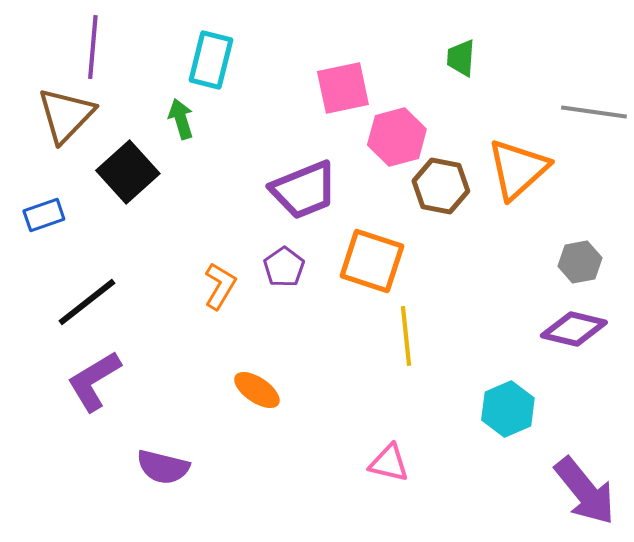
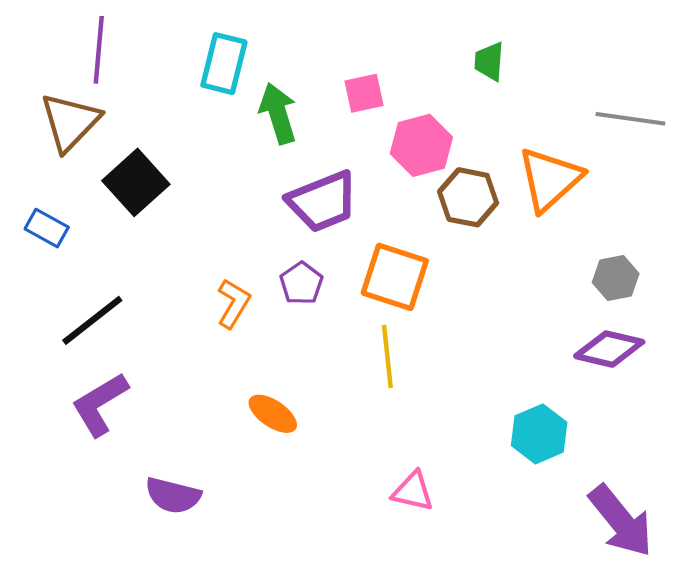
pink square: (343, 88) -> (364, 93), size x0.7
green arrow: (181, 119) -> (278, 113), moved, size x1.4
blue rectangle: (44, 215) -> (47, 228), turned 48
yellow line: (406, 336) -> (387, 356), moved

